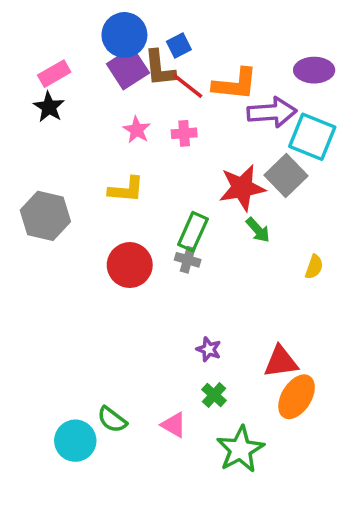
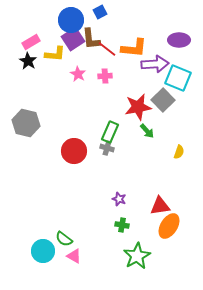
blue square: (179, 46) -> (100, 12), moved
yellow L-shape: (126, 190) -> (55, 54), moved
green cross: (214, 395) -> (122, 225), turned -32
pink triangle: (174, 425) -> (74, 256), moved

